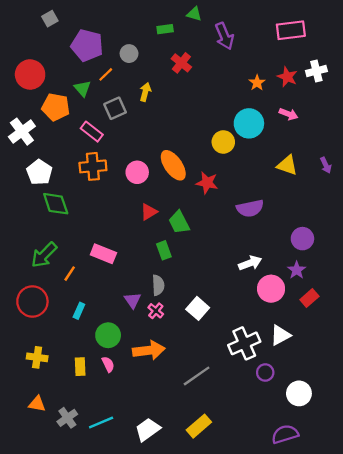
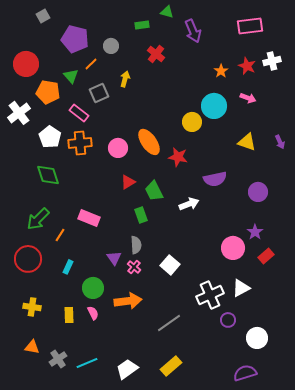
white pentagon: (39, 172) -> (50, 137), moved
purple circle: (302, 239) -> (258, 192), moved
white arrow: (250, 263) -> (189, 204), moved

